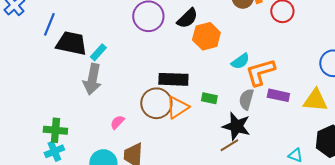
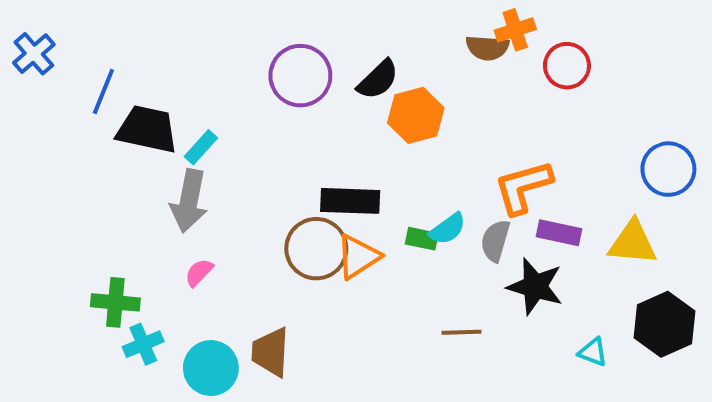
cyan semicircle: (240, 61) -> (448, 229), moved
pink semicircle: (117, 122) -> (199, 273), moved
black star: (236, 126) -> (535, 286), moved
brown line: (229, 145) -> (462, 332), turned 30
cyan cross: (54, 151) -> (143, 344), moved

